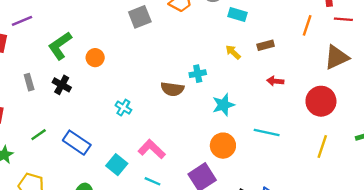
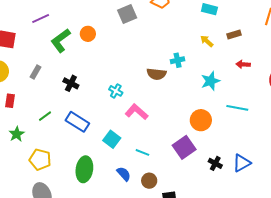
purple line: (22, 21) -> (41, 18), moved
orange circle: (95, 58) -> (88, 34), moved
gray rectangle: (29, 82) -> (36, 72), turned 48
black cross: (62, 85) -> (71, 83), moved
cyan star: (223, 105) -> (210, 81), moved
pink L-shape: (152, 149) -> (137, 112), moved

